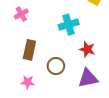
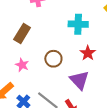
brown rectangle: (29, 50) -> (22, 34), moved
purple triangle: (88, 78) -> (79, 80), turned 40

